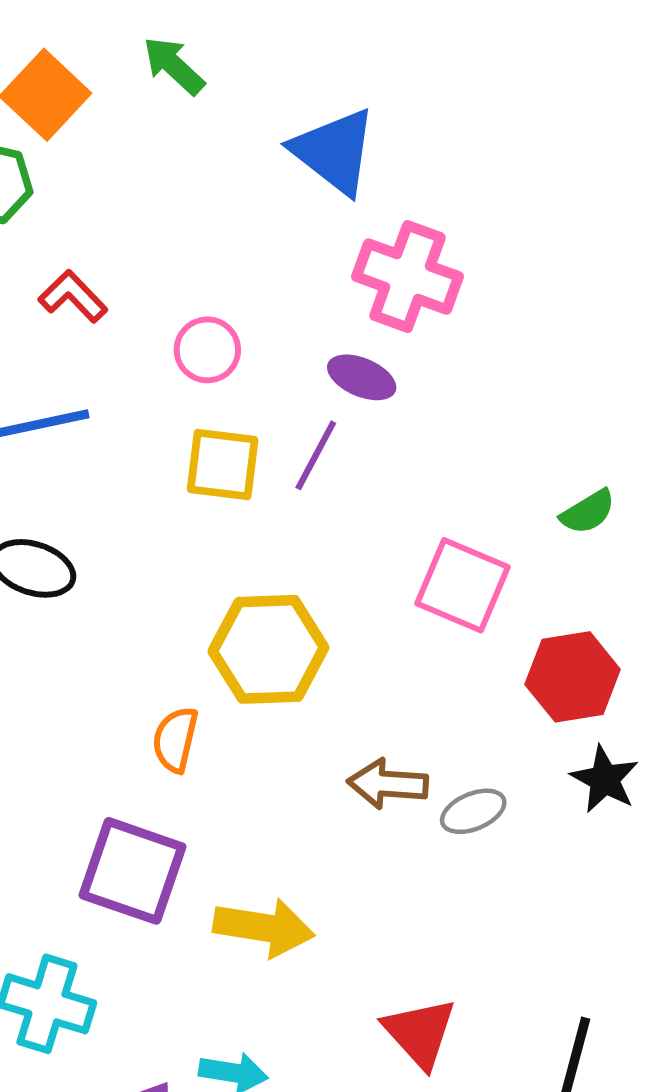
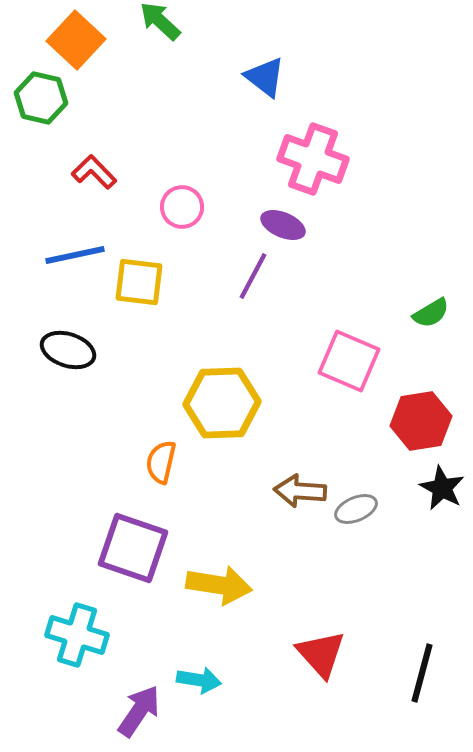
blue triangle: (334, 151) -> (265, 77), size x0.7
yellow square: (223, 464) -> (139, 282), moved

